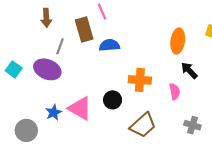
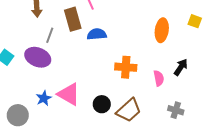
black arrow: (189, 70) -> (181, 67), moved, turned 78
black circle: (113, 100) -> (102, 104), moved

